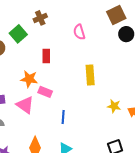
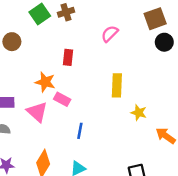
pink semicircle: (79, 32) -> (110, 34), turned 56
green square: (18, 34) -> (40, 14), moved
yellow star: (114, 106) -> (139, 113), moved

